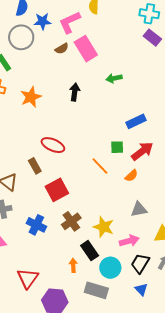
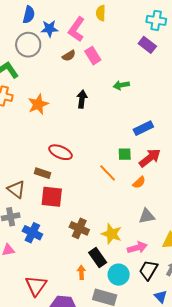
pink L-shape: (70, 22) -> (77, 29), turned -30
purple rectangle: (152, 38) -> (147, 45), moved
pink rectangle: (86, 49) -> (93, 56), size x0.7
brown rectangle: (35, 166) -> (43, 173), turned -42
red square: (57, 190) -> (52, 197), moved, turned 35
brown cross: (71, 221) -> (79, 228), turned -30
blue cross: (36, 225) -> (32, 233), moved
blue triangle: (141, 289) -> (161, 297), moved

